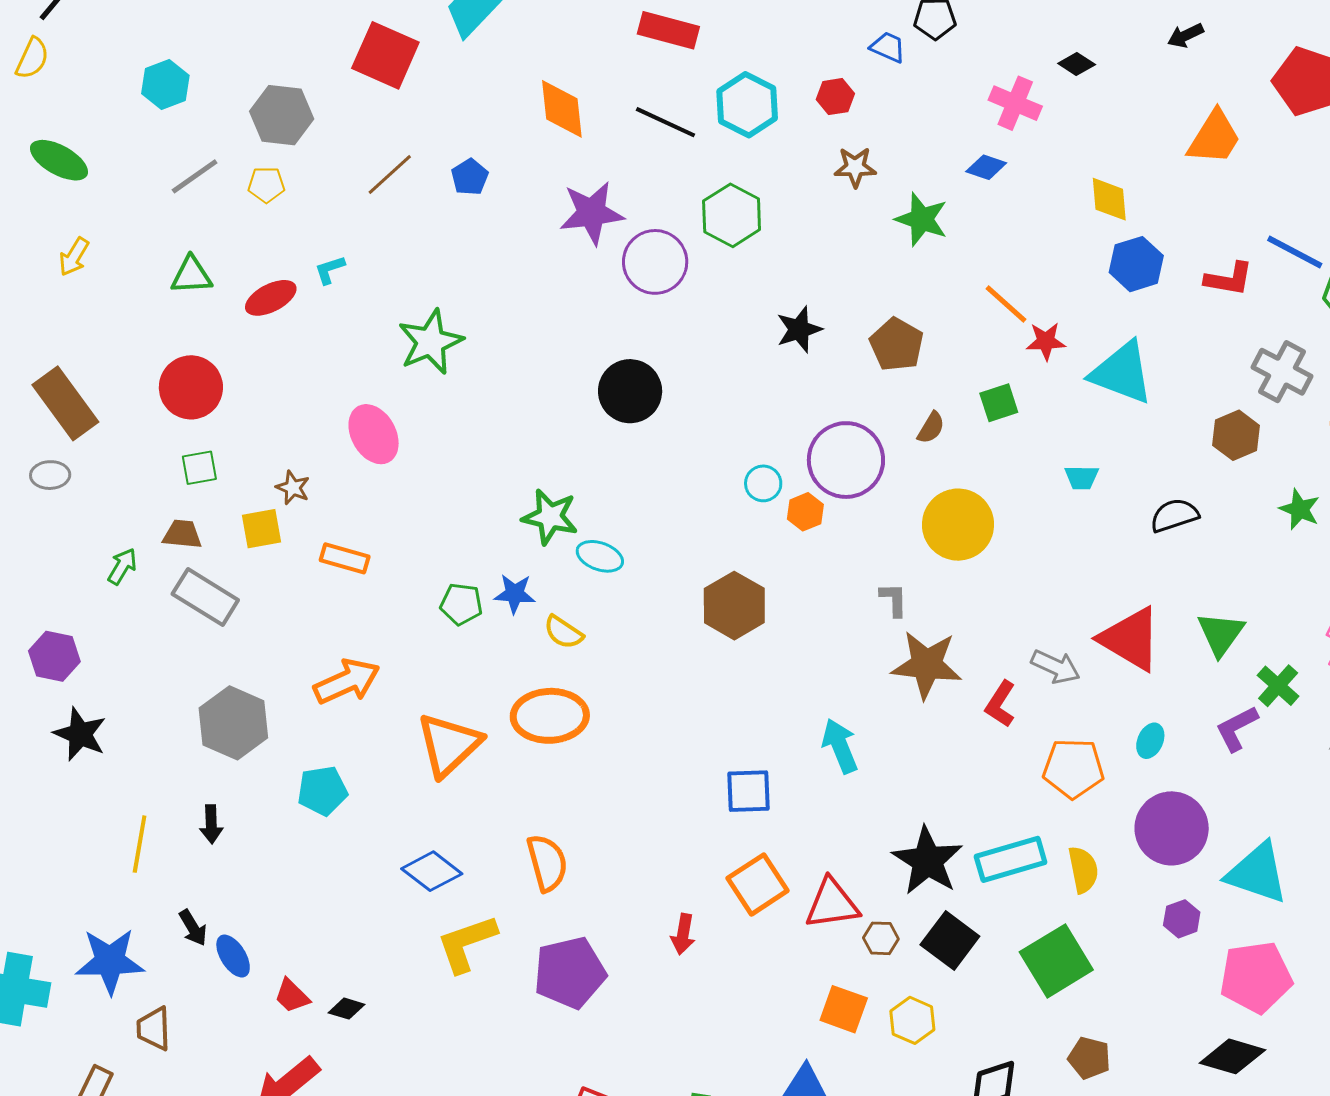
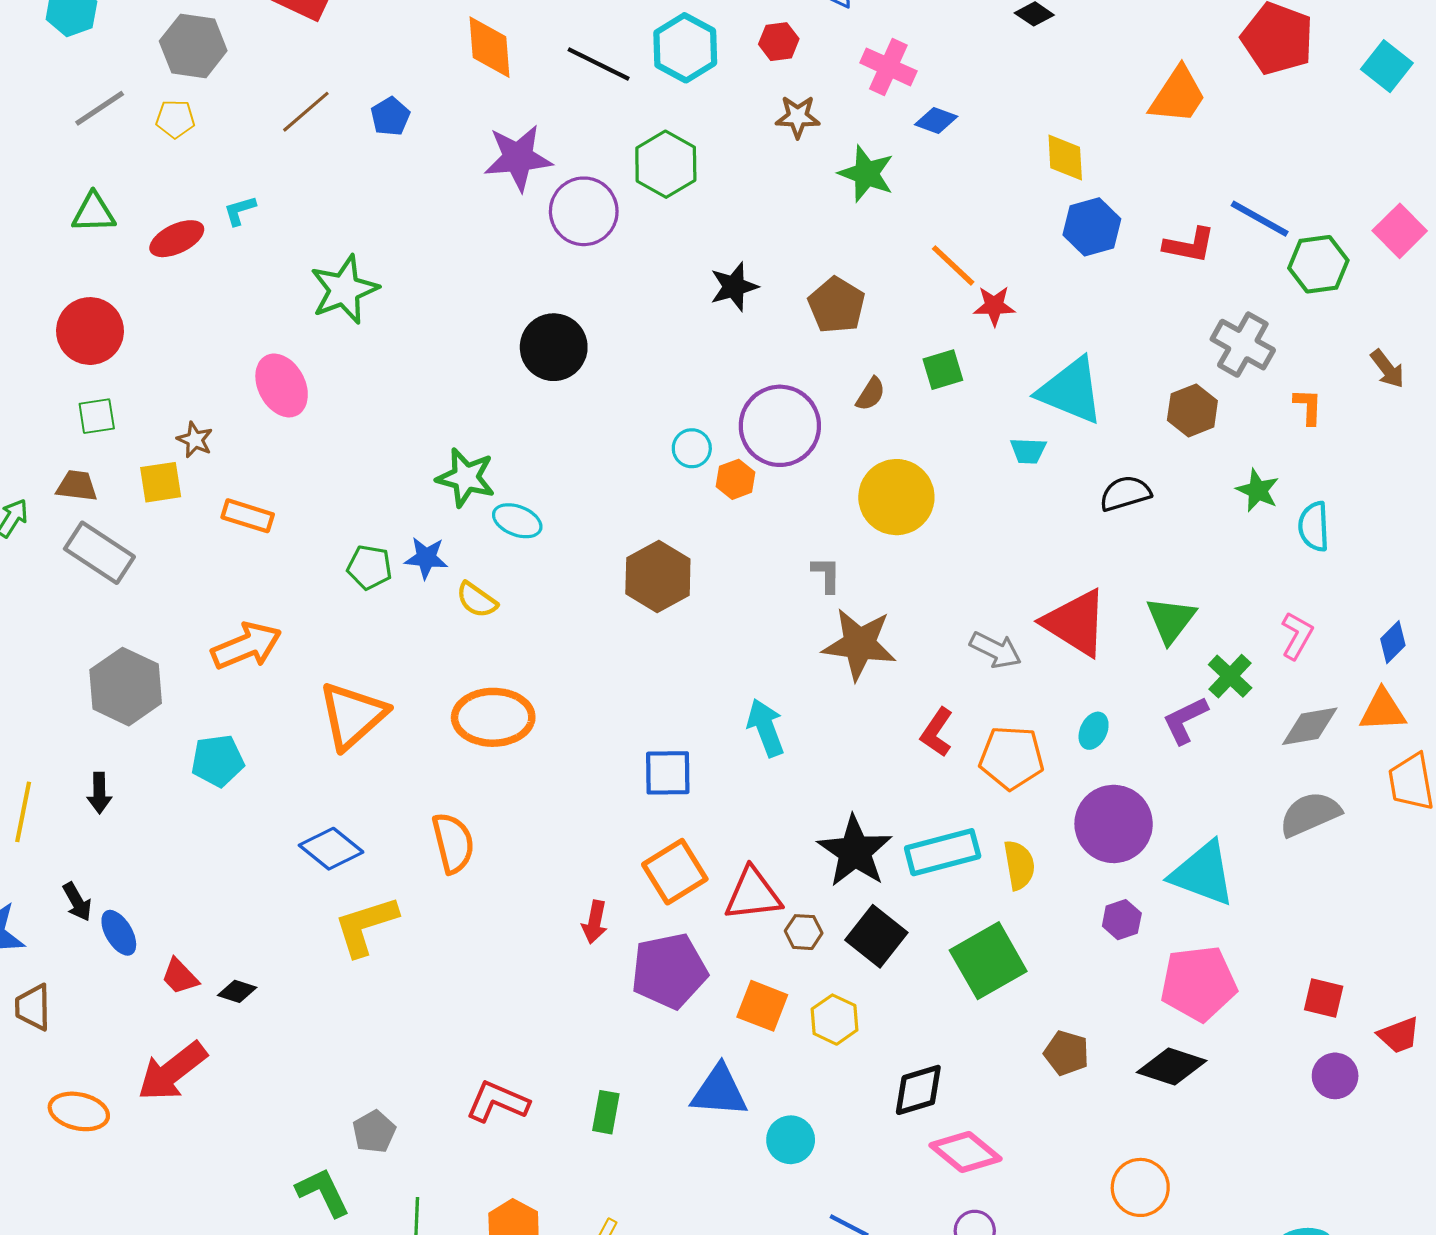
pink cross: (1015, 103) -> (888, 67), moved
cyan triangle: (1122, 373) -> (1071, 391), moved
red L-shape: (1000, 704) -> (937, 732), moved
orange ellipse: (550, 716) -> (493, 717), moved
purple pentagon: (570, 973) -> (669, 971), moved
brown pentagon: (1089, 1058) -> (1066, 1053), moved

